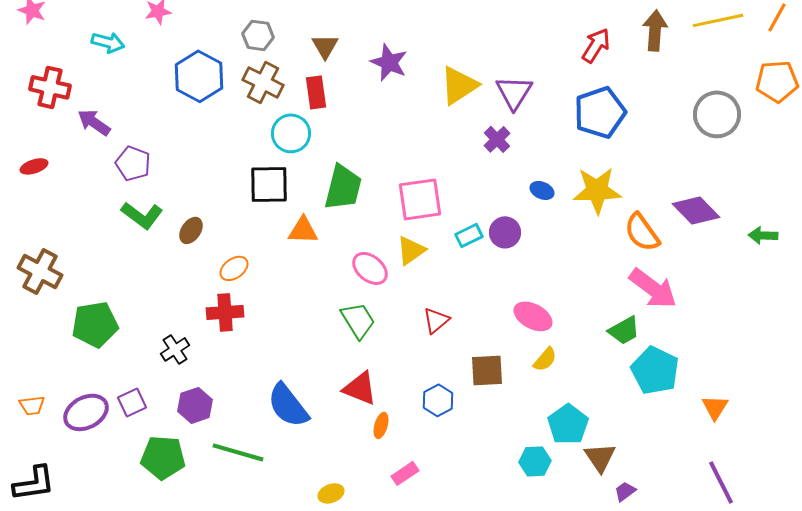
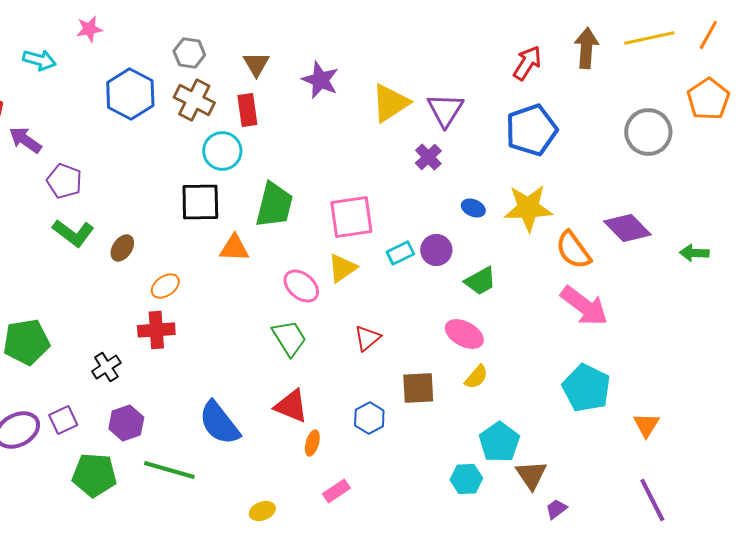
orange pentagon: (777, 81) -> (708, 99), turned -30
green trapezoid: (624, 330) -> (480, 281), moved

